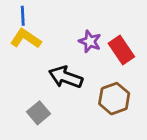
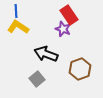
red rectangle: (121, 50) -> (69, 15), moved
gray square: (38, 113) -> (37, 79), moved

